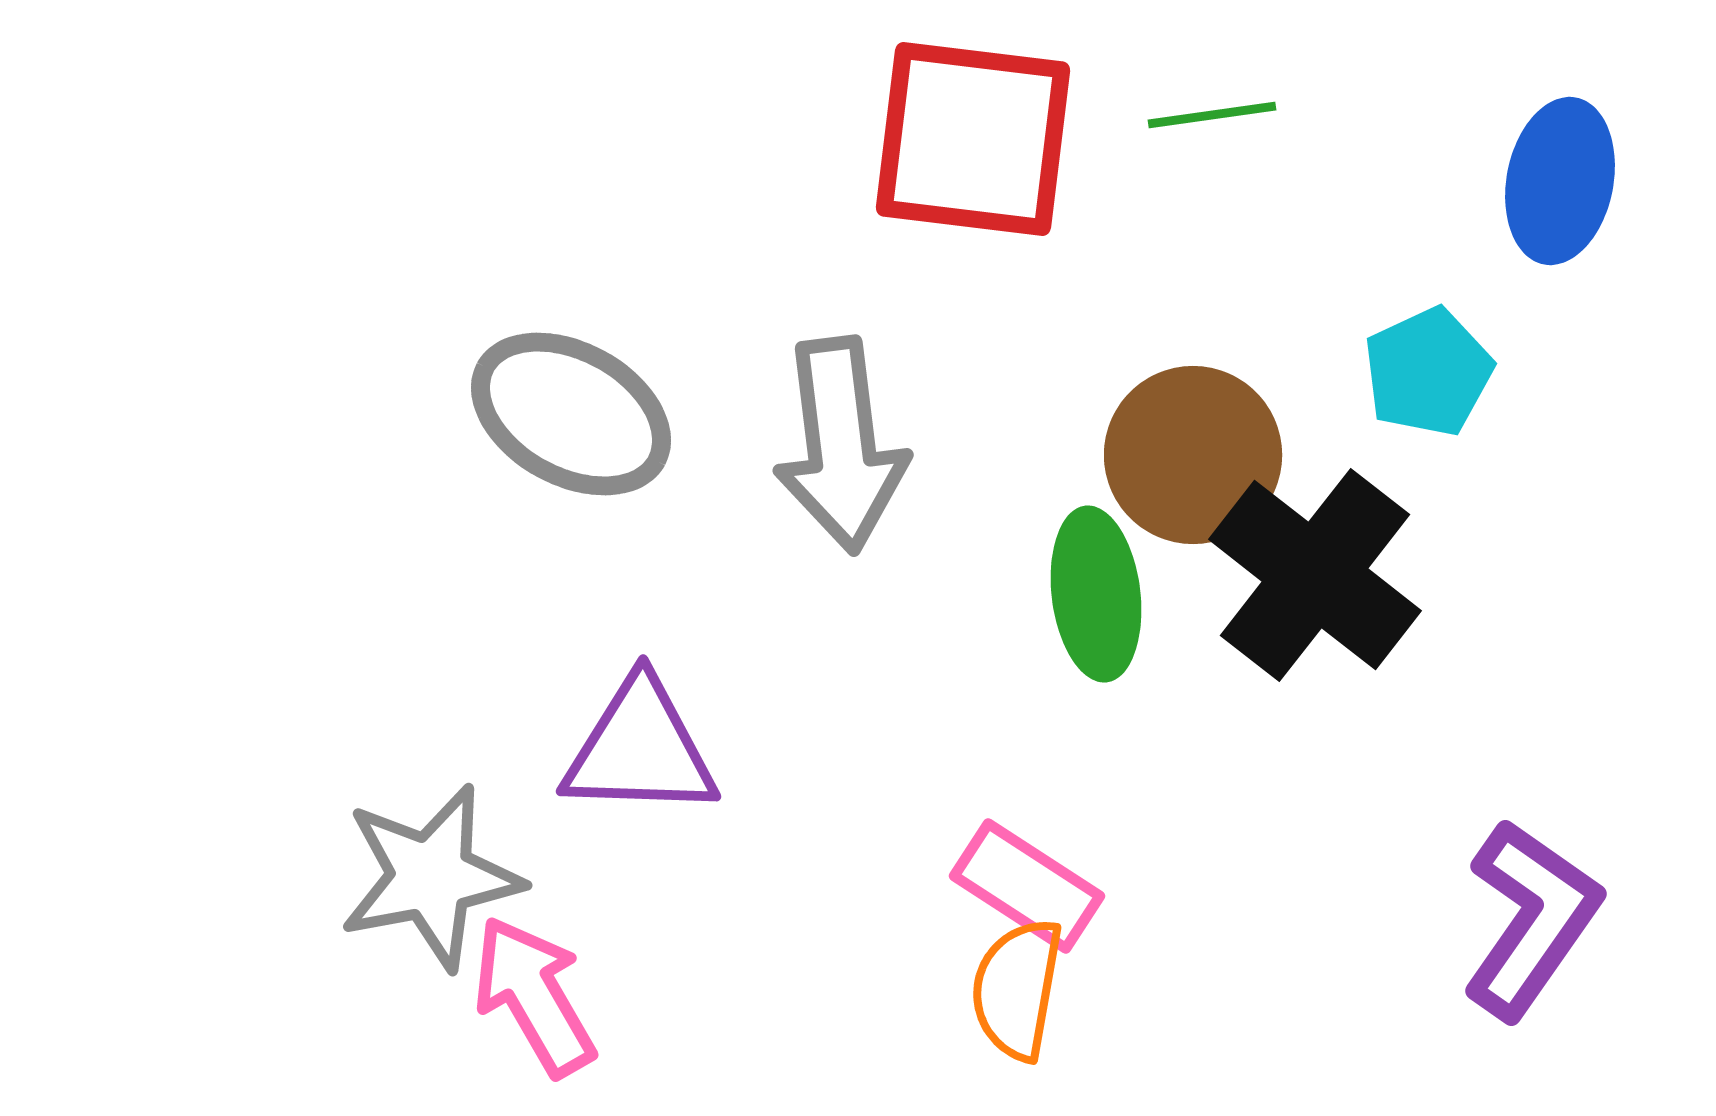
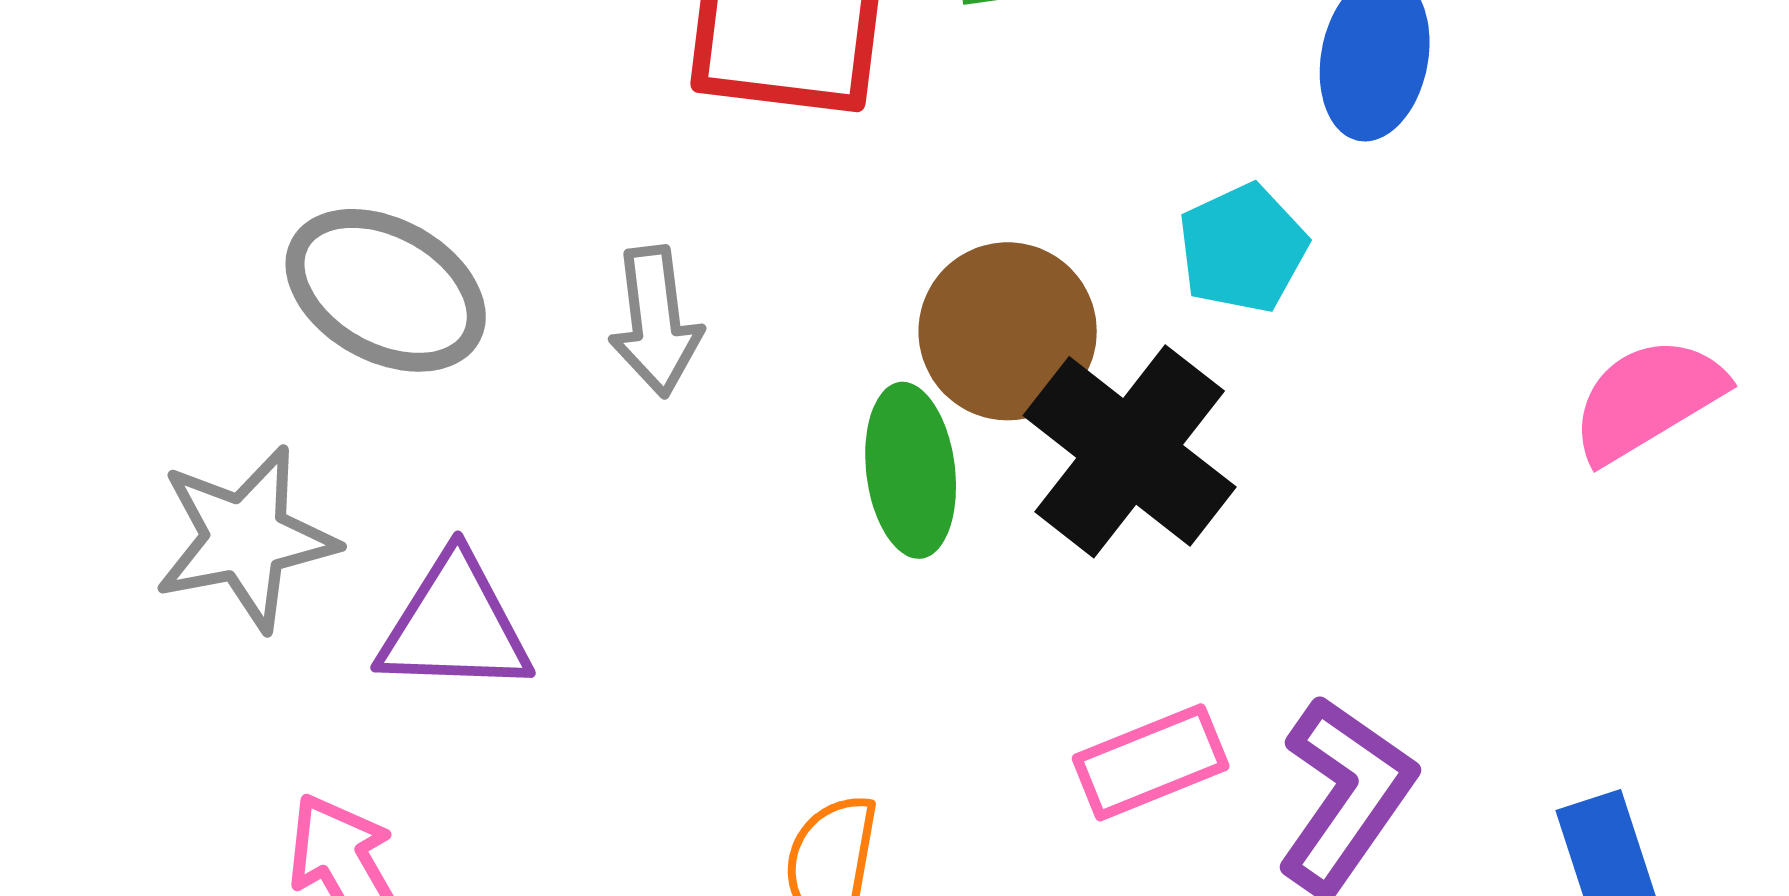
gray arrow: (841, 445) -> (656, 321), size x0.7
gray star: (431, 877) -> (246, 538), moved
pink rectangle: (1027, 886) -> (1151, 762), moved, turned -55

